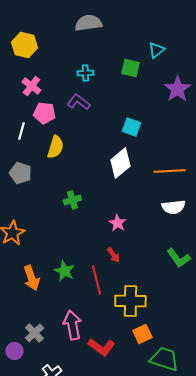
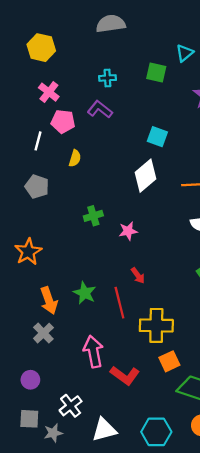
yellow semicircle: (55, 147) -> (75, 158), size x0.7
pink star: (117, 223) -> (128, 231), moved, turned 30
gray cross: (34, 333) -> (43, 333), moved

